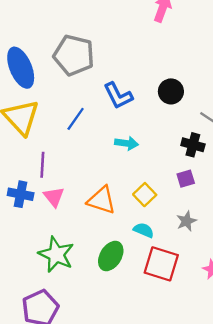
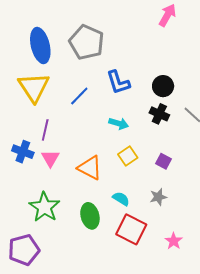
black cross: (193, 145) -> (159, 114), moved
purple square: (186, 179) -> (163, 161), turned 35
yellow square: (145, 195) -> (128, 156), moved
green ellipse: (111, 256) -> (90, 216), turned -55

